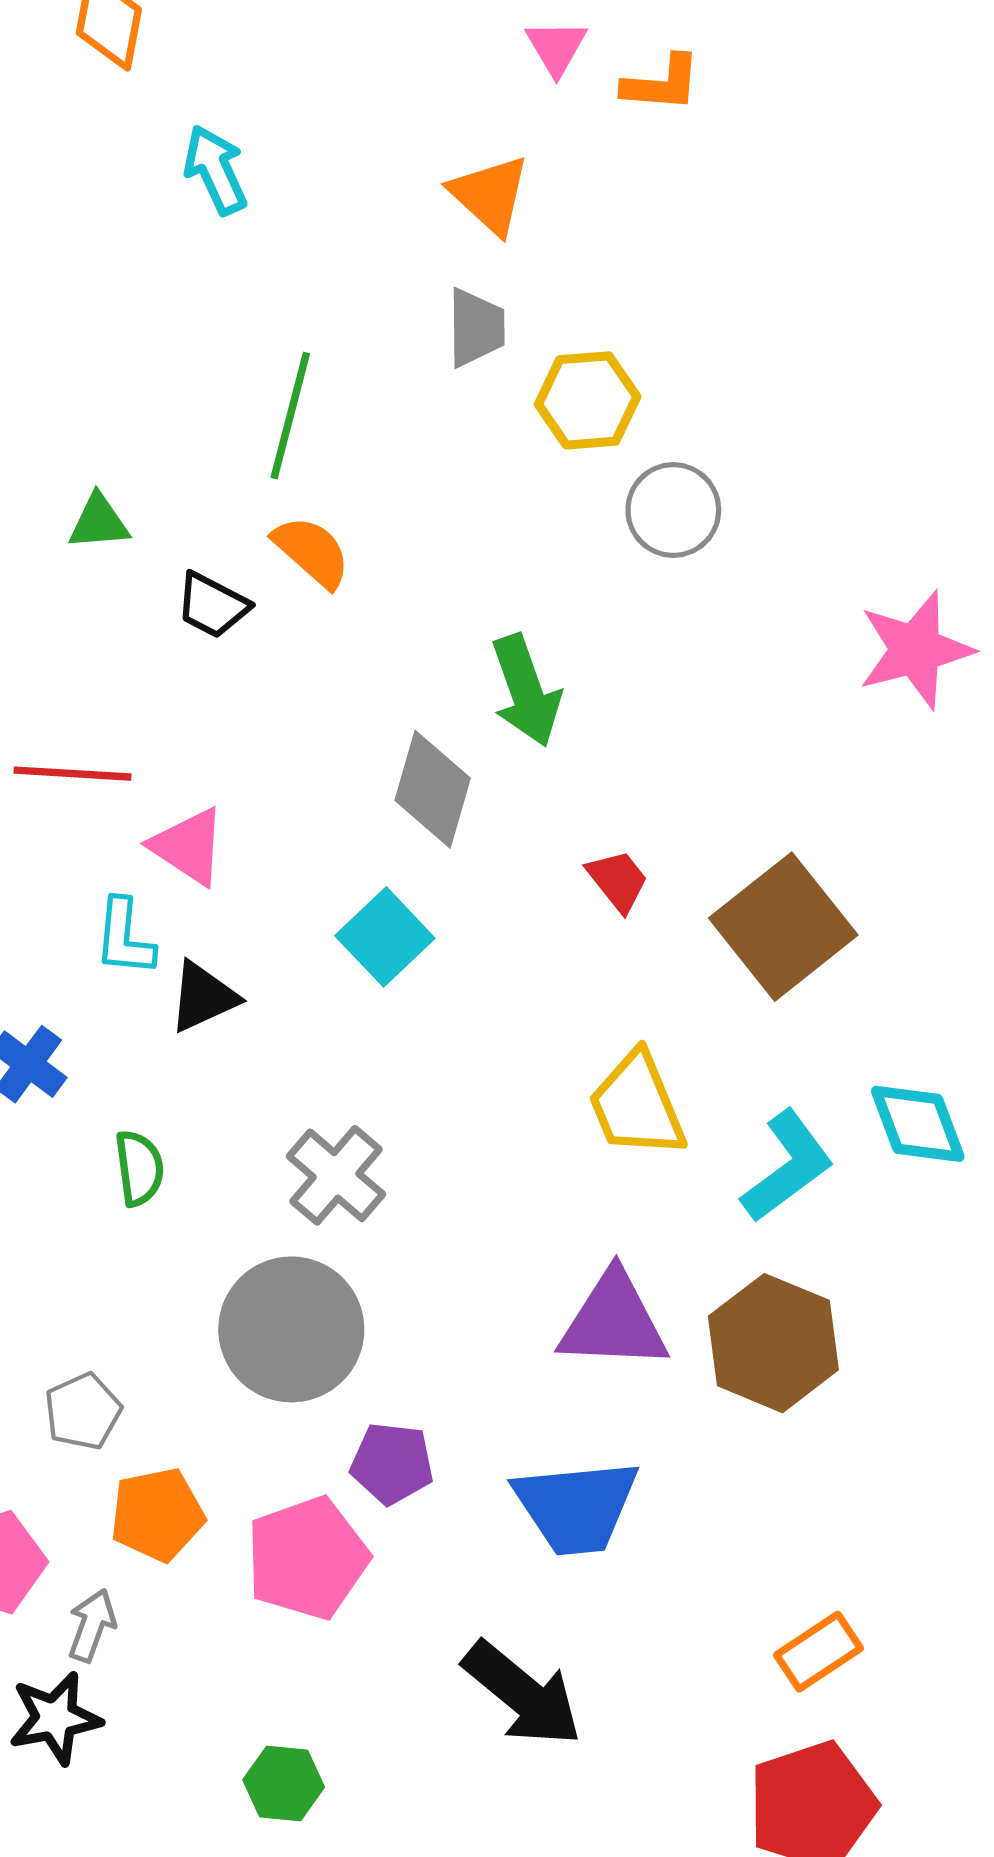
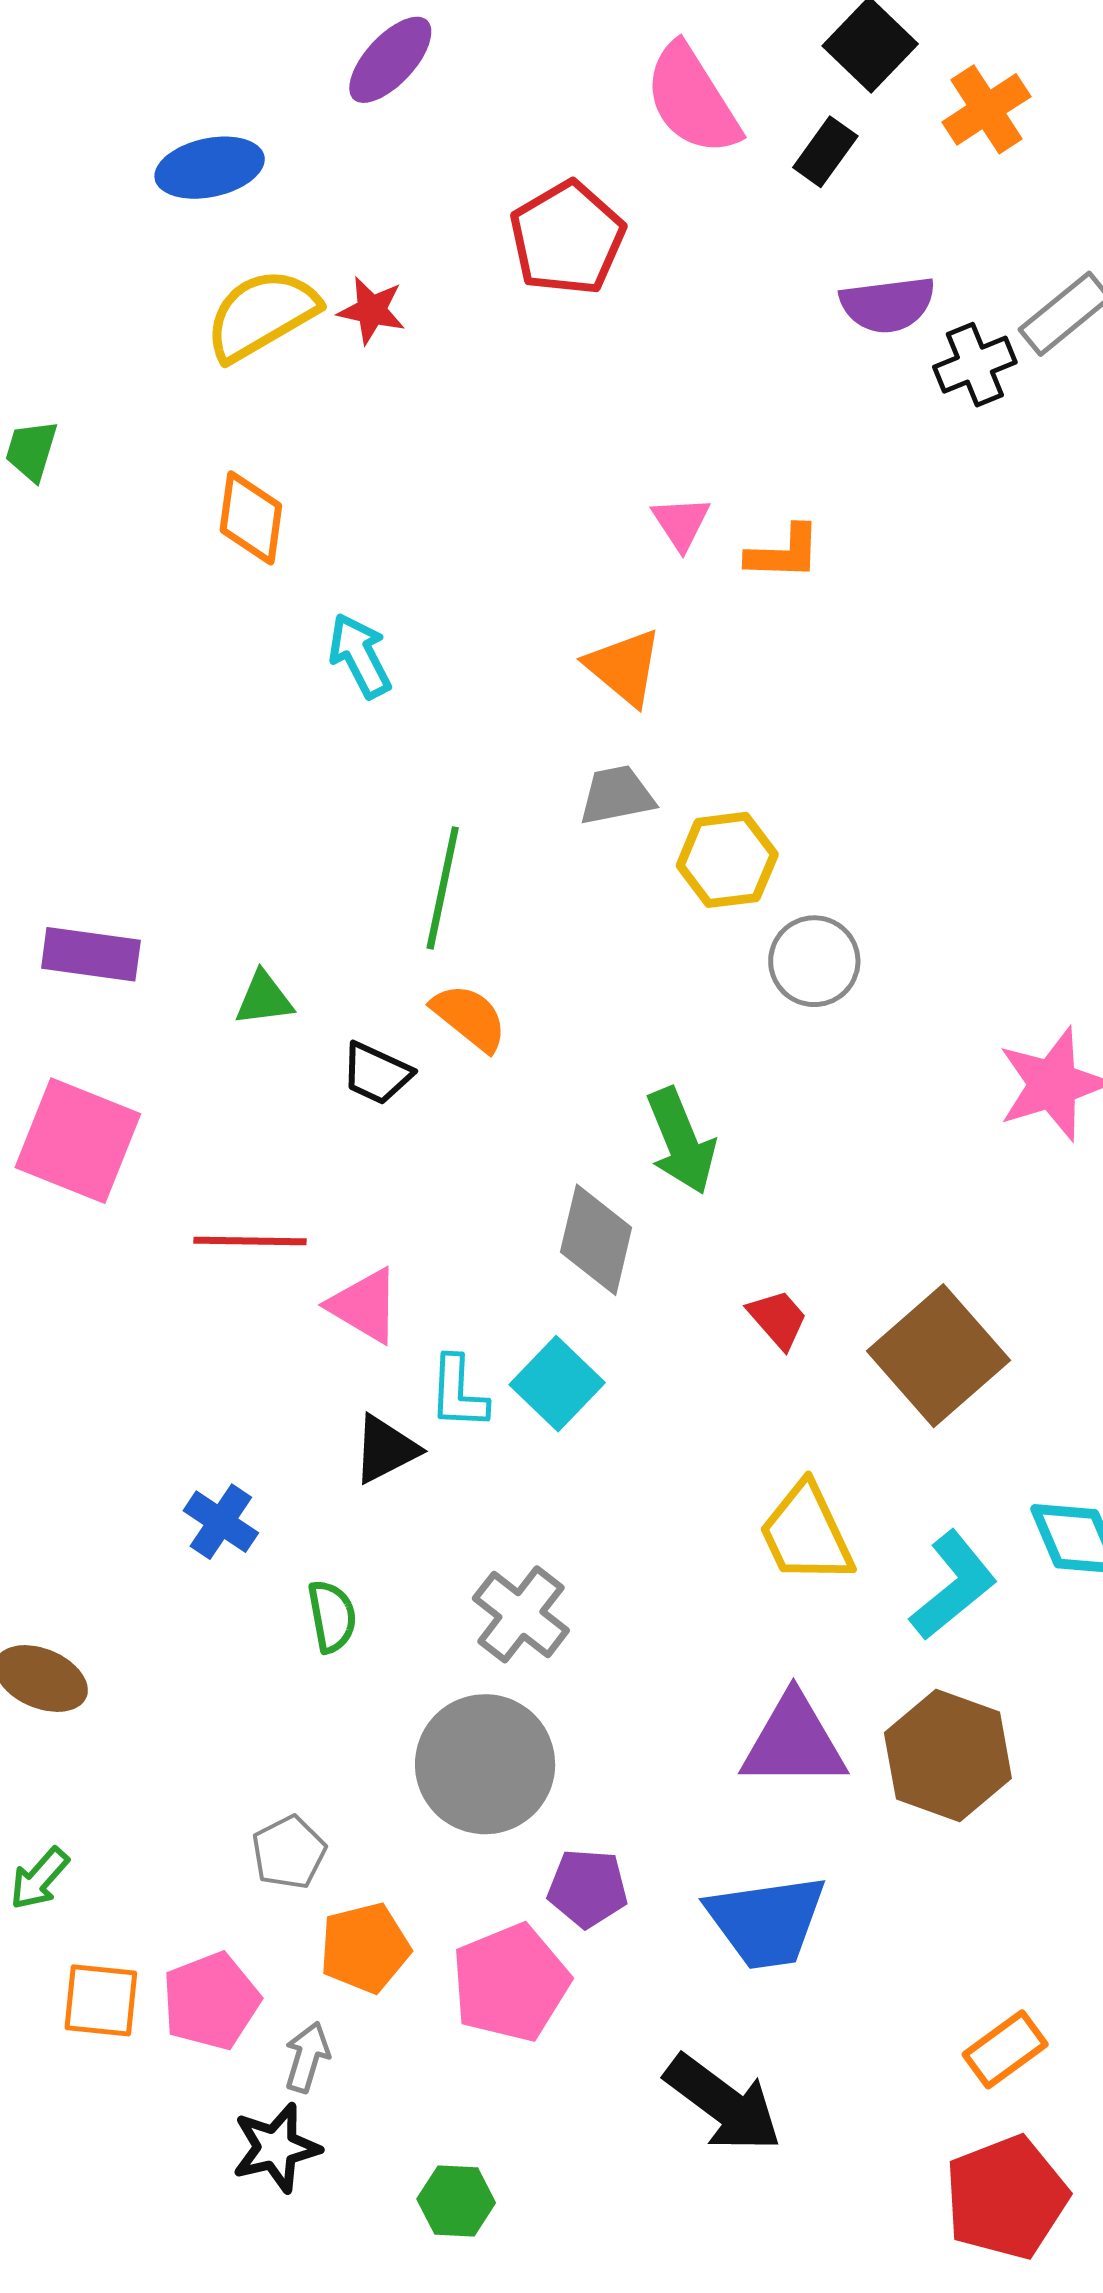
gray trapezoid: (476, 328) -> (617, 795), turned -98
cyan L-shape: (124, 937) -> (458, 1393), moved
green hexagon: (284, 1784) -> (456, 2201), moved

